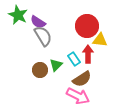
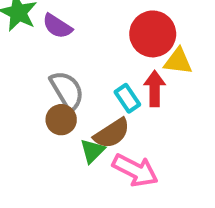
gray semicircle: (43, 36) -> (67, 90), moved
green triangle: (56, 65) -> (92, 151), moved
brown semicircle: (82, 79) -> (112, 133), moved

